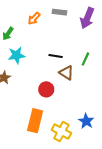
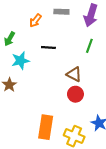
black line: (56, 56) -> (48, 48), moved
green line: (85, 59) -> (89, 46), moved
red circle: (46, 89) -> (75, 94), moved

